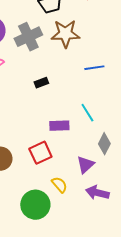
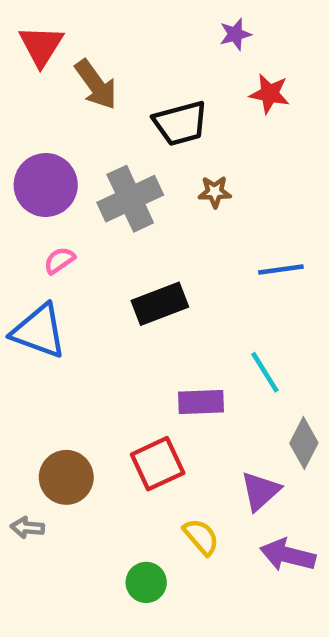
brown star: (65, 34) -> (215, 192), size x0.5
black rectangle: (41, 83) -> (160, 304), size x1.6
green circle: (35, 205) -> (146, 582), size x0.6

